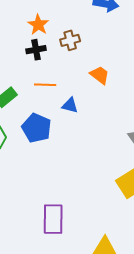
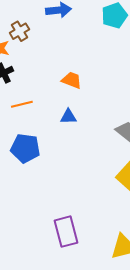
brown cross: (70, 40) -> (19, 31), moved
blue triangle: (70, 105) -> (68, 117), moved

